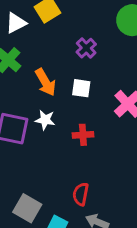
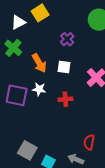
red semicircle: (81, 194) -> (89, 142), moved

